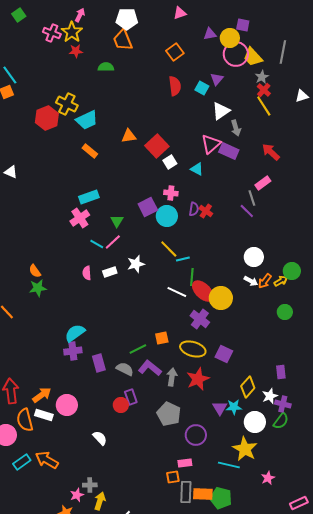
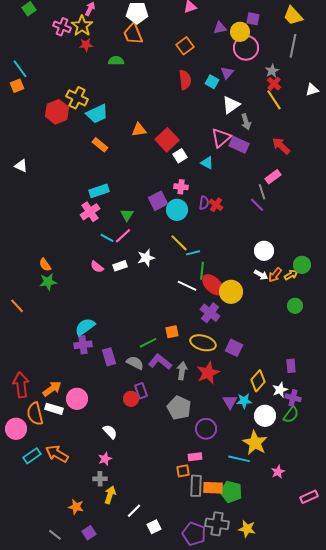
yellow trapezoid: (253, 57) -> (293, 16), moved
pink semicircle: (87, 273) -> (97, 267), turned -48
pink star: (77, 495) -> (105, 459), moved

